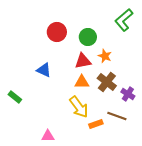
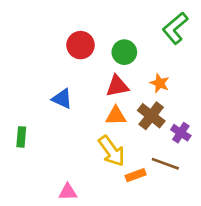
orange star: (105, 56) -> (160, 83), moved
green rectangle: (15, 97) -> (21, 137), turned 56

